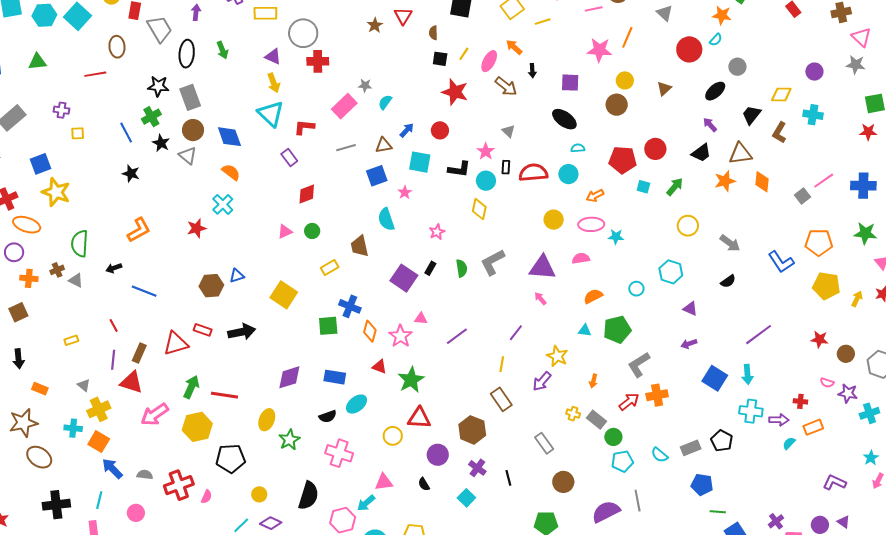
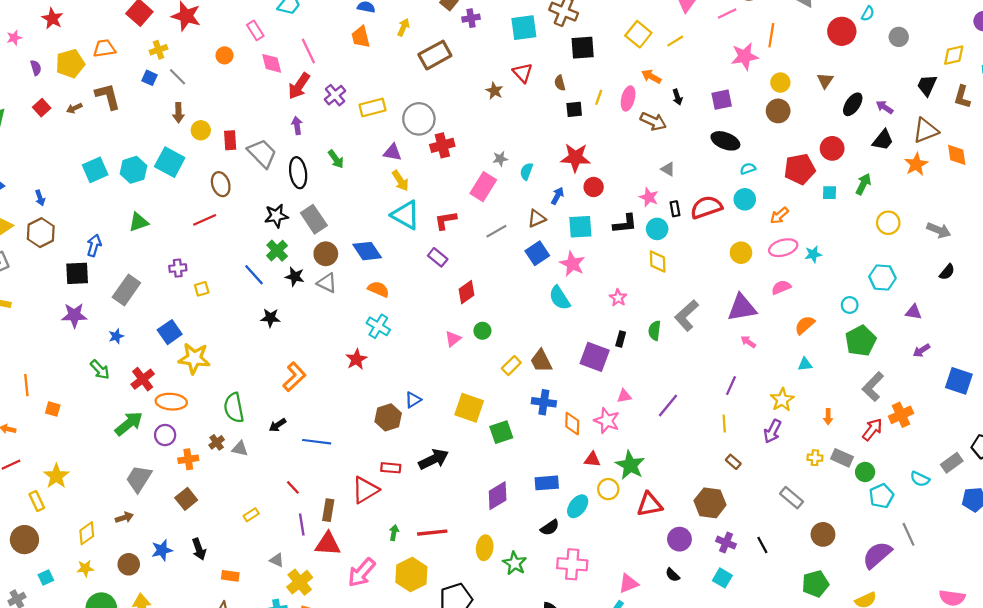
black ellipse: (715, 91) -> (853, 104), moved
red star: (455, 92) -> (575, 158), moved
pink star: (405, 192) -> (572, 264), size x1.6
brown trapezoid: (360, 246) -> (541, 361), moved
green semicircle: (462, 268) -> (655, 331), turned -150
green square: (328, 326) -> (501, 432), moved
green pentagon: (617, 330) -> (861, 341), moved
yellow star: (557, 356) -> (782, 400), turned 30
green arrow: (191, 387) -> (394, 533), size x0.6
brown rectangle: (501, 399) -> (733, 462), size x0.6
yellow circle: (393, 436) -> (608, 489), moved

